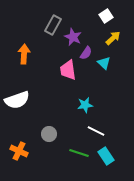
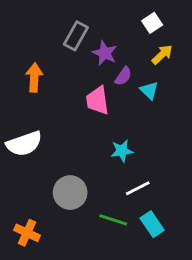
white line: (96, 131) -> (138, 188), turned -54
gray circle: (49, 134) -> (70, 193), size x1.5
orange cross: (19, 151) -> (27, 233), moved

